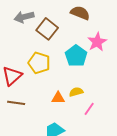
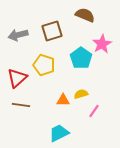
gray arrow: (24, 17) -> (18, 35), moved
brown square: (47, 29) -> (52, 31), turned 35

